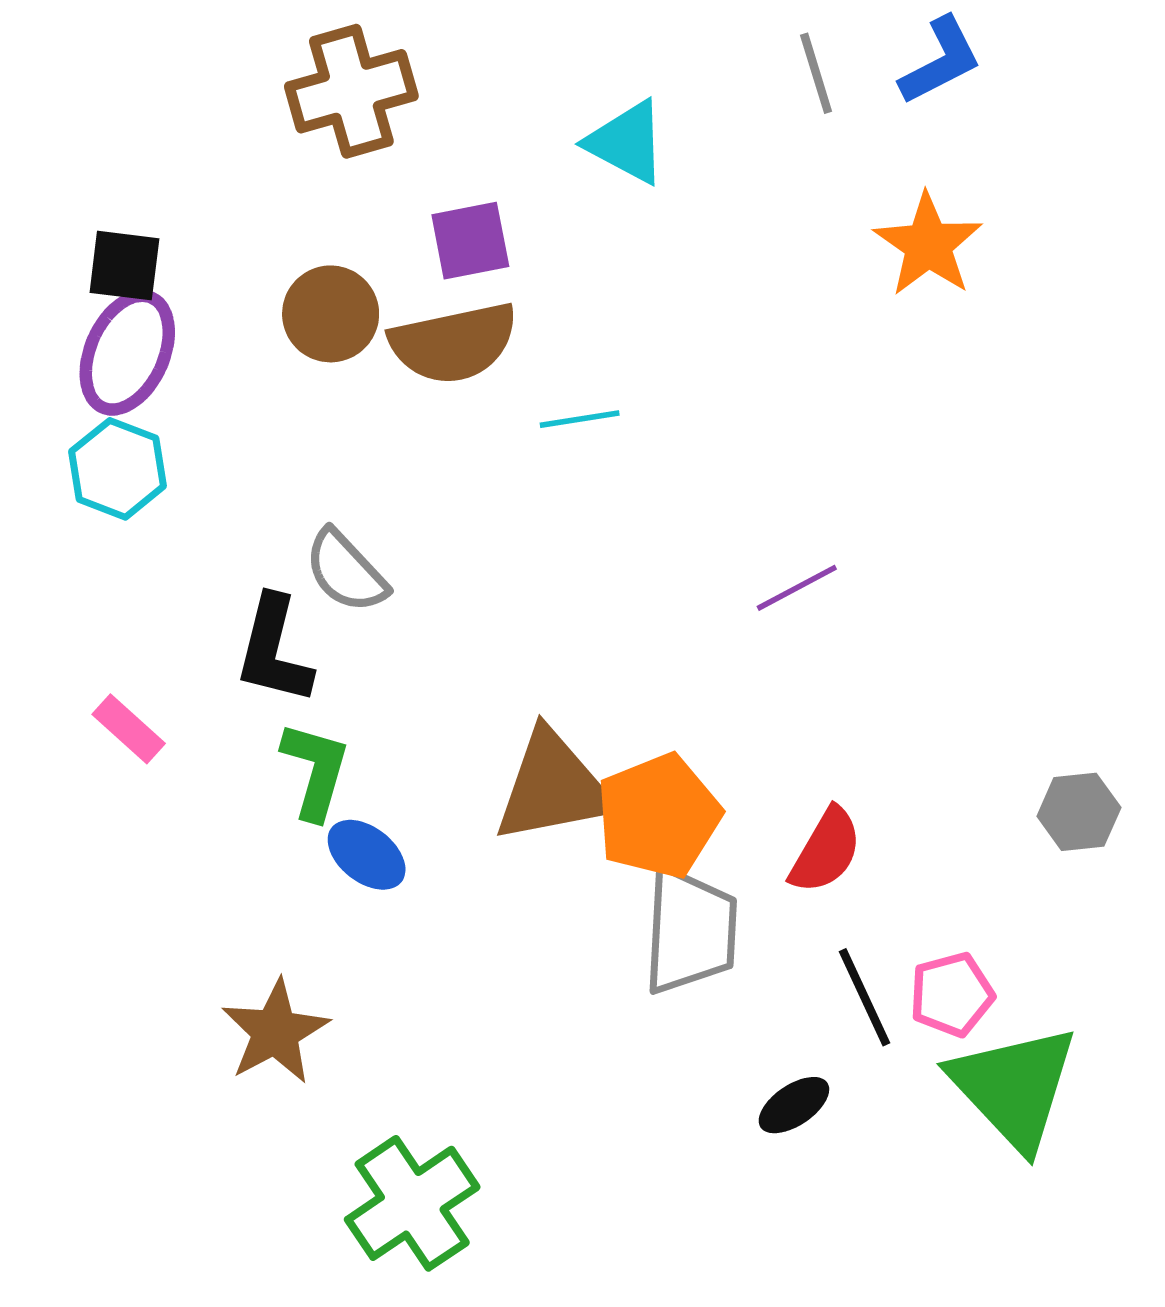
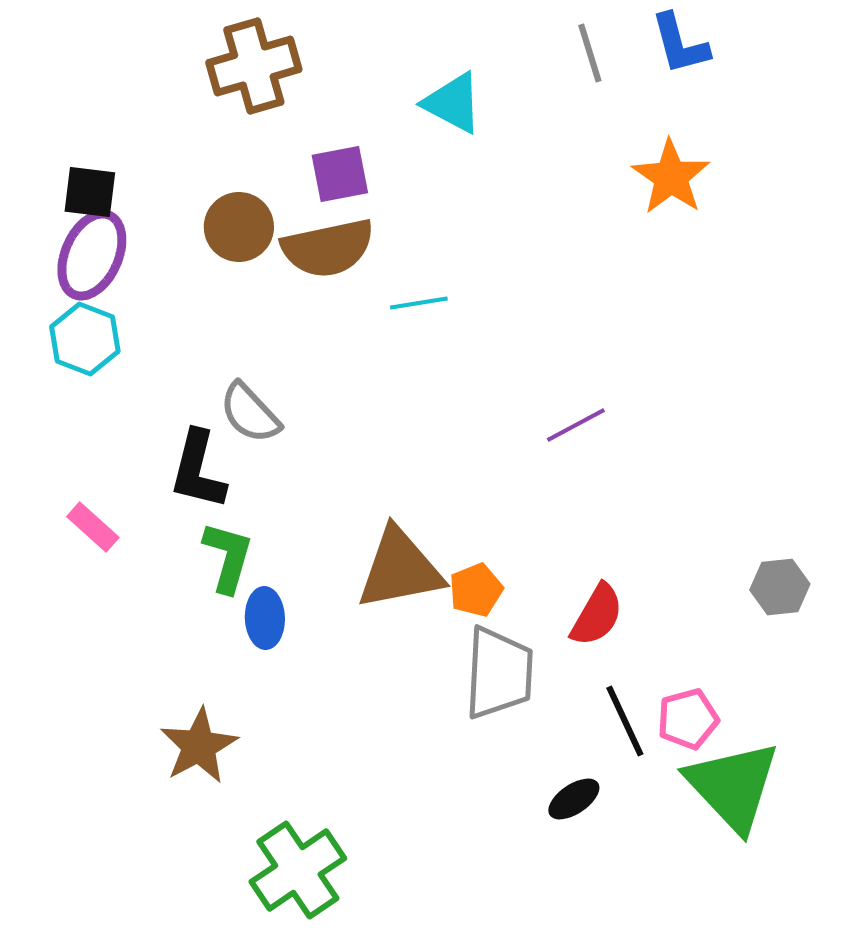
blue L-shape: (941, 61) -> (680, 44), turned 102
orange pentagon: (658, 816) -> (476, 590), size x0.6
blue ellipse: (367, 855) -> (265, 618), turned 50

